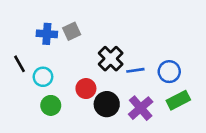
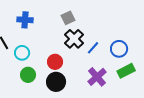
gray square: (72, 31) -> (68, 18), moved
blue line: (135, 70) -> (93, 48), turned -40
black circle: (107, 104) -> (56, 82), moved

